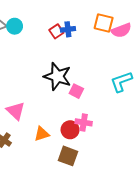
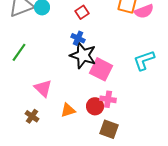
blue cross: (68, 29) -> (78, 38), moved, turned 32
pink square: (76, 91) -> (101, 69), size x1.6
brown square: (68, 156) -> (109, 129), moved

